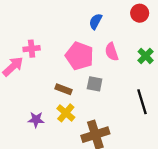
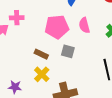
pink pentagon: (80, 56) -> (57, 27), turned -30
purple star: (36, 120) -> (15, 87), moved

